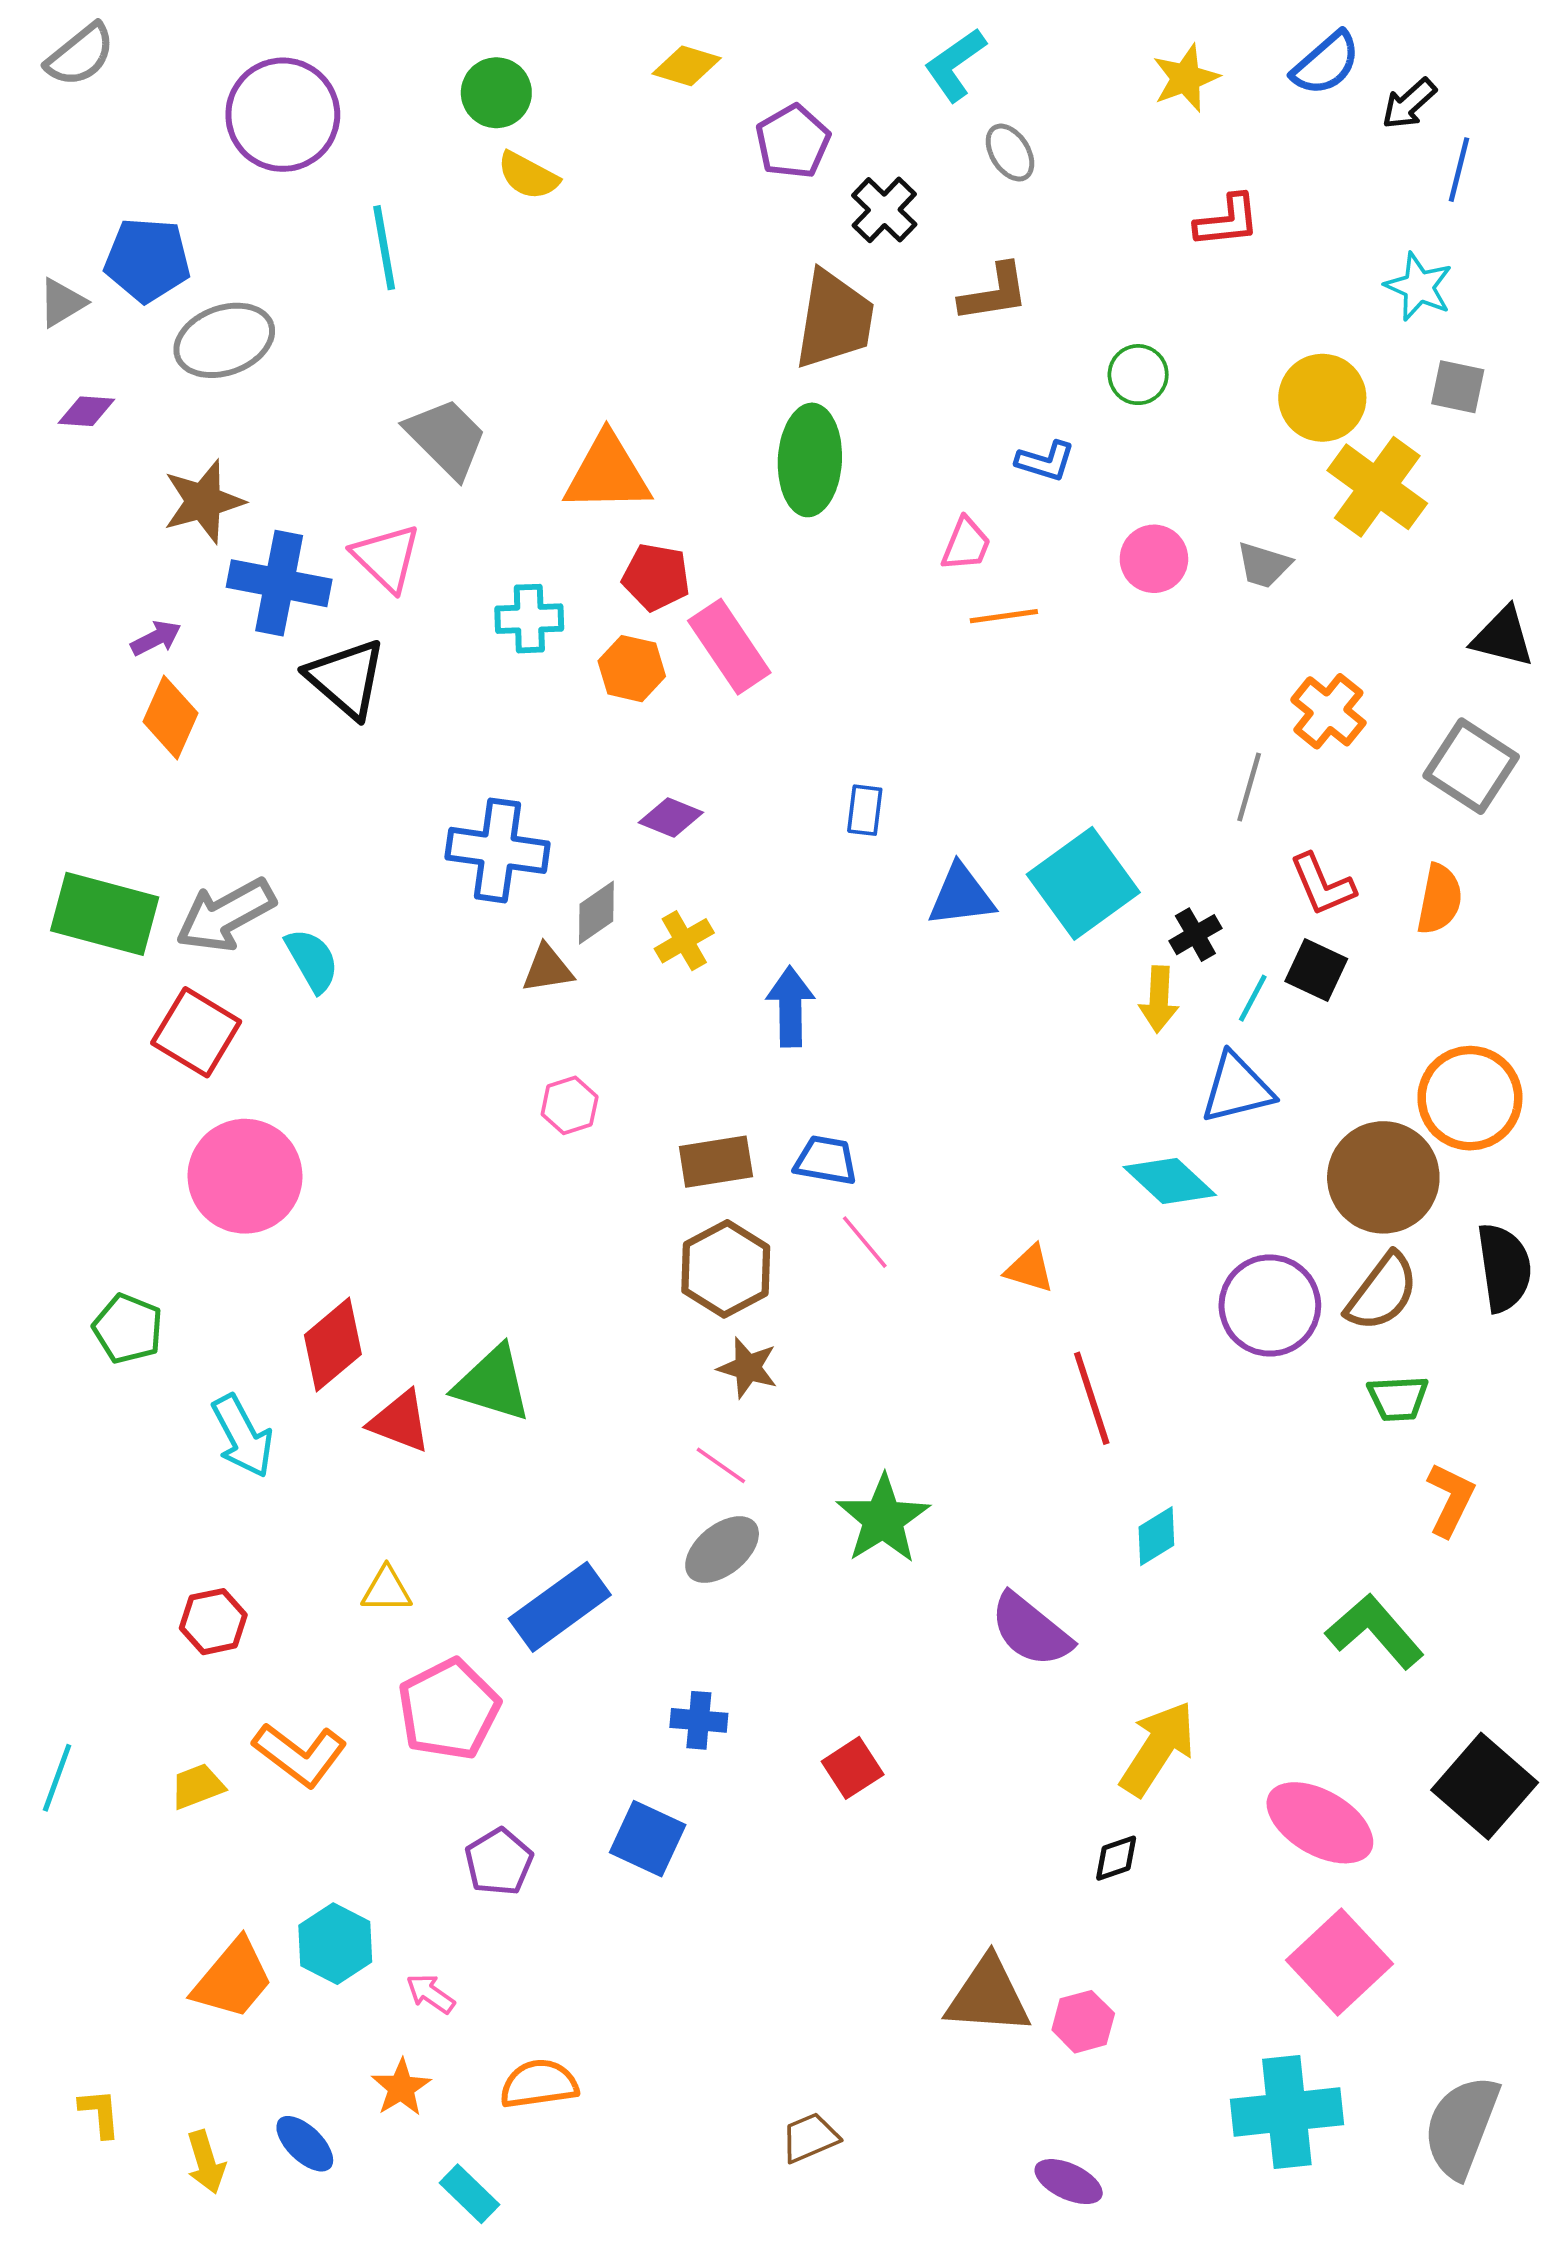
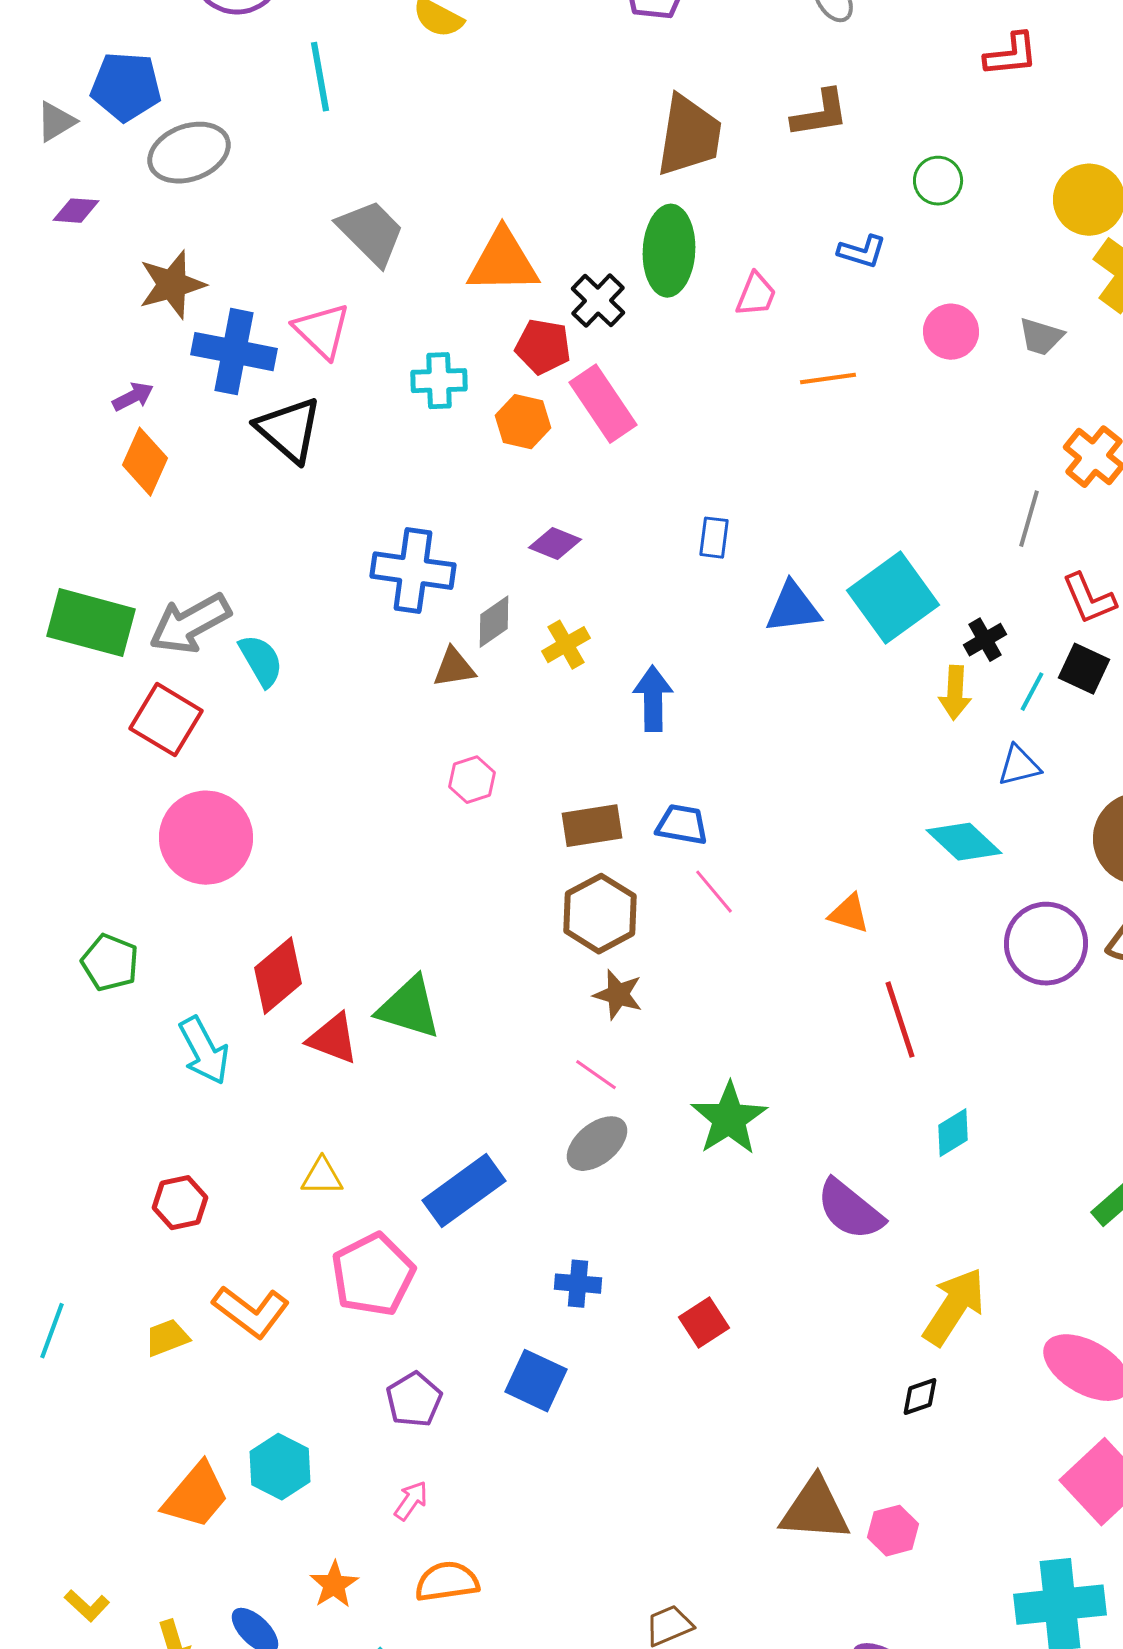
black cross: (884, 210) -> (598, 301), moved
pink trapezoid: (966, 544) -> (756, 295), moved
blue triangle: (1237, 1088) -> (1019, 766), size x0.7
pink arrow: (430, 1994) -> (411, 1501), moved, turned 90
yellow L-shape: (100, 2113) -> (87, 1606), turned 138

